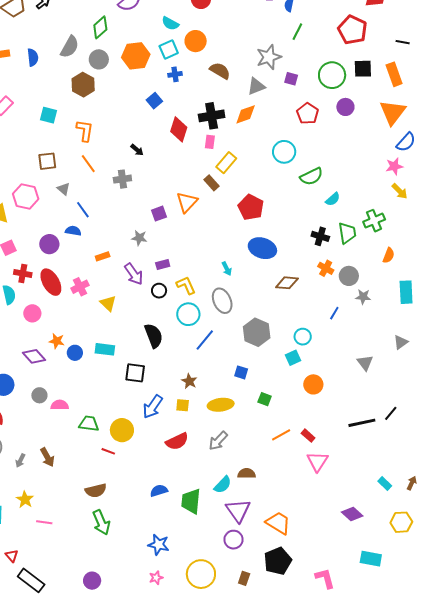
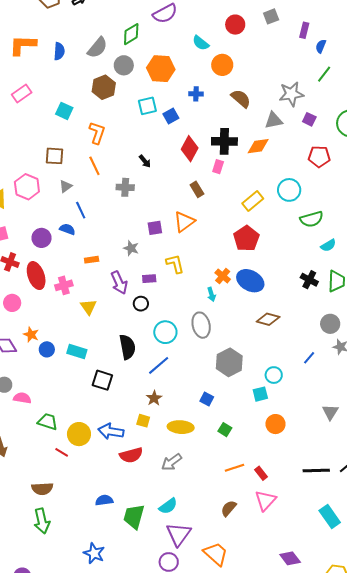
cyan square: (169, 49) -> (147, 106), moved
red pentagon: (308, 114) -> (319, 157), turned 30
yellow rectangle: (226, 163) -> (253, 201), moved
brown rectangle: (212, 183) -> (197, 189), moved
gray triangle: (64, 189) -> (66, 186), turned 32
orange cross: (326, 268) -> (223, 276), moved
yellow L-shape: (186, 285) -> (175, 264), moved
blue line: (205, 340) -> (159, 365), moved
blue arrow: (153, 407) -> (111, 431), moved, turned 55
brown semicircle: (247, 473) -> (229, 508), moved, turned -60
cyan rectangle: (385, 483) -> (330, 516), moved, size x1.6

